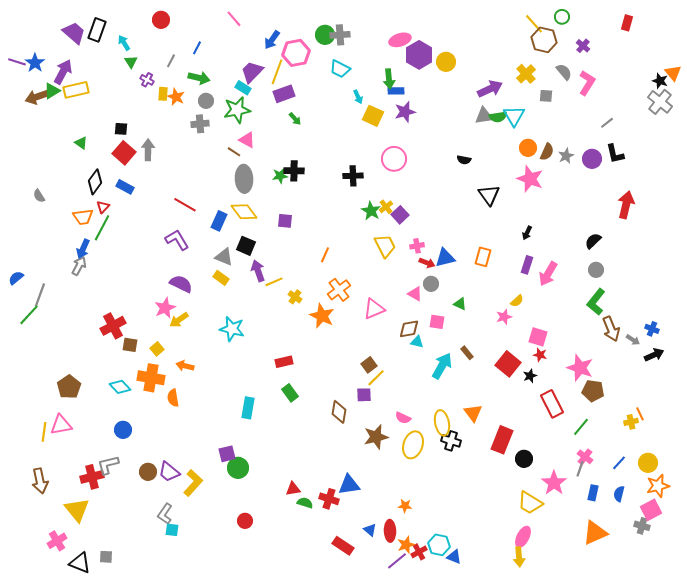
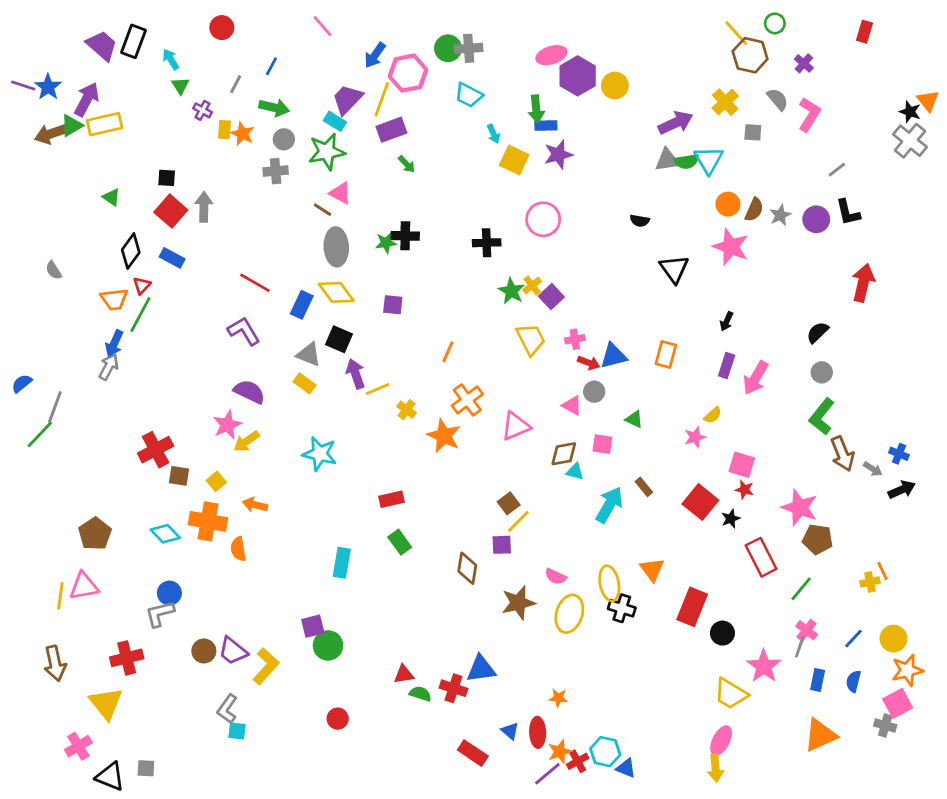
gray L-shape: (108, 465) -> (160, 614), moved

